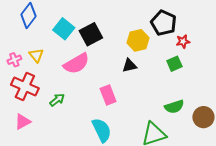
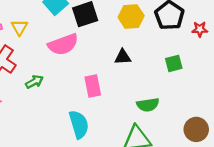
yellow hexagon: (138, 40) -> (131, 17), moved
red star: (183, 41) -> (200, 29), moved
green semicircle: (174, 107) -> (148, 105), moved

